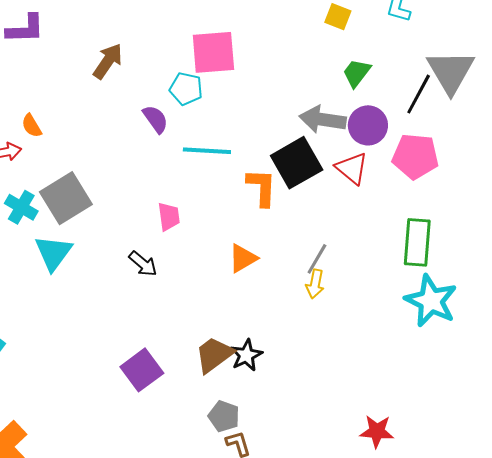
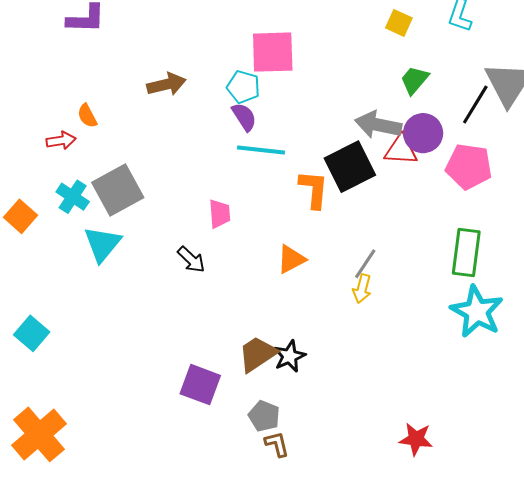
brown arrow: (108, 61) -> (166, 84), moved, turned 39
purple semicircle: (155, 119) -> (244, 117), moved
red triangle: (352, 168) -> (401, 150), moved, turned -39
purple square: (142, 370) -> (200, 385), moved, turned -36

